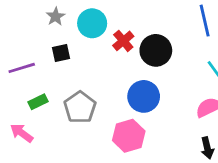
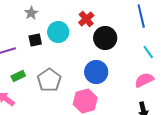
cyan circle: (92, 23) -> (58, 32), moved
red cross: (123, 41) -> (86, 19), moved

